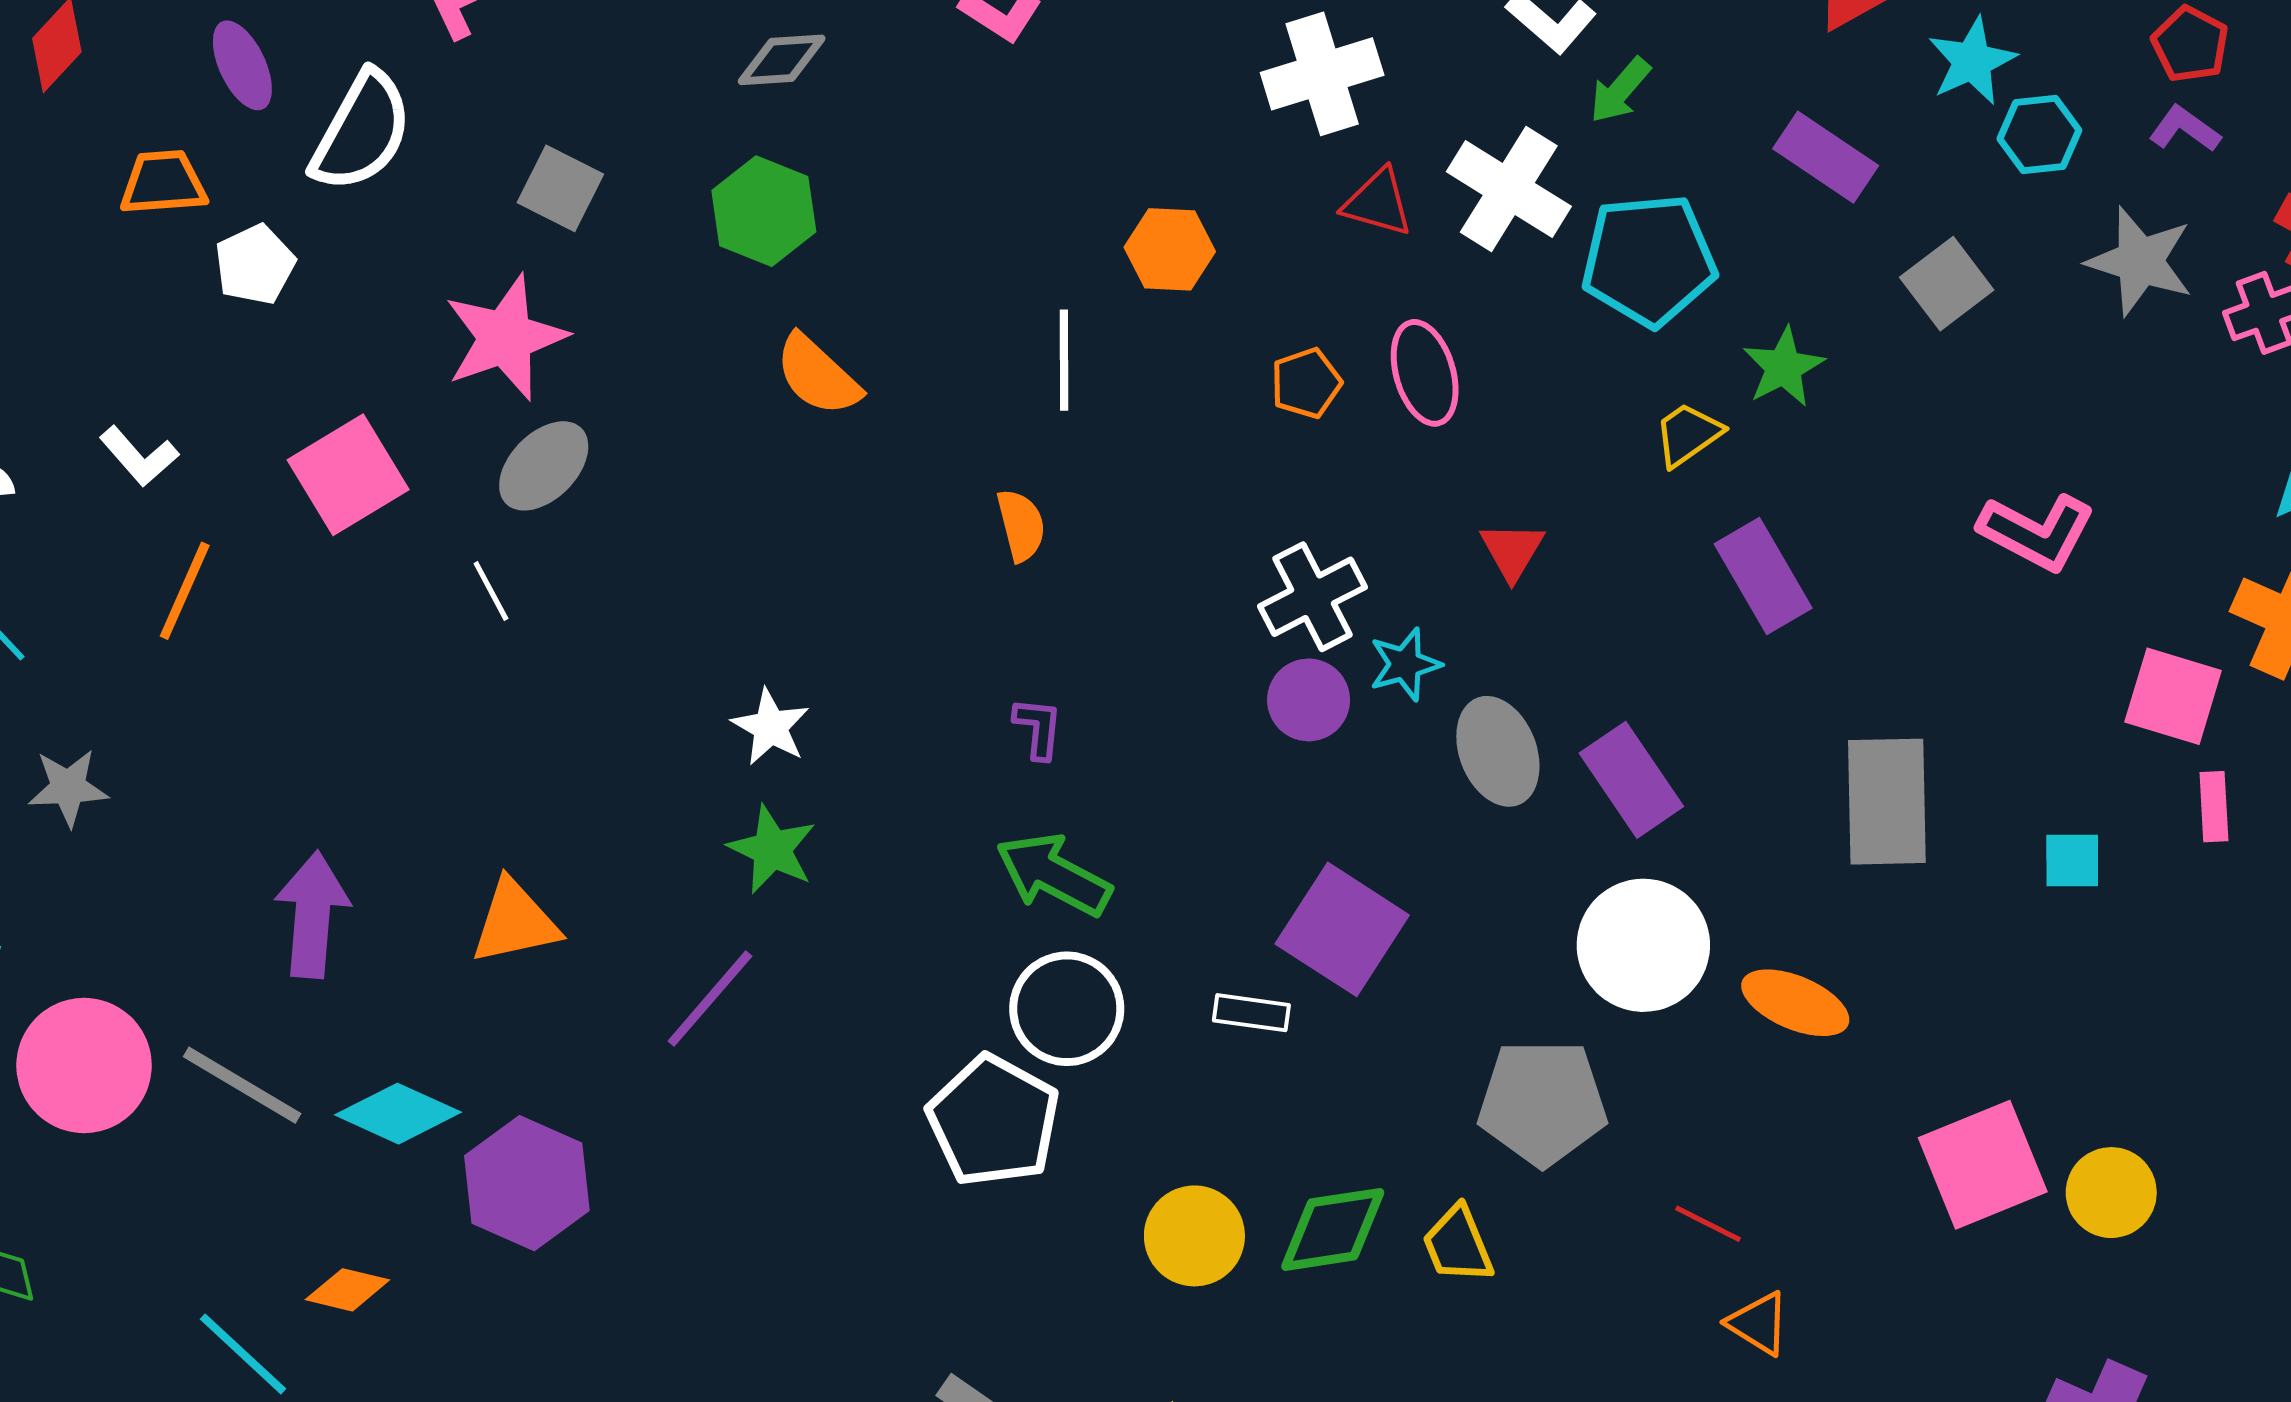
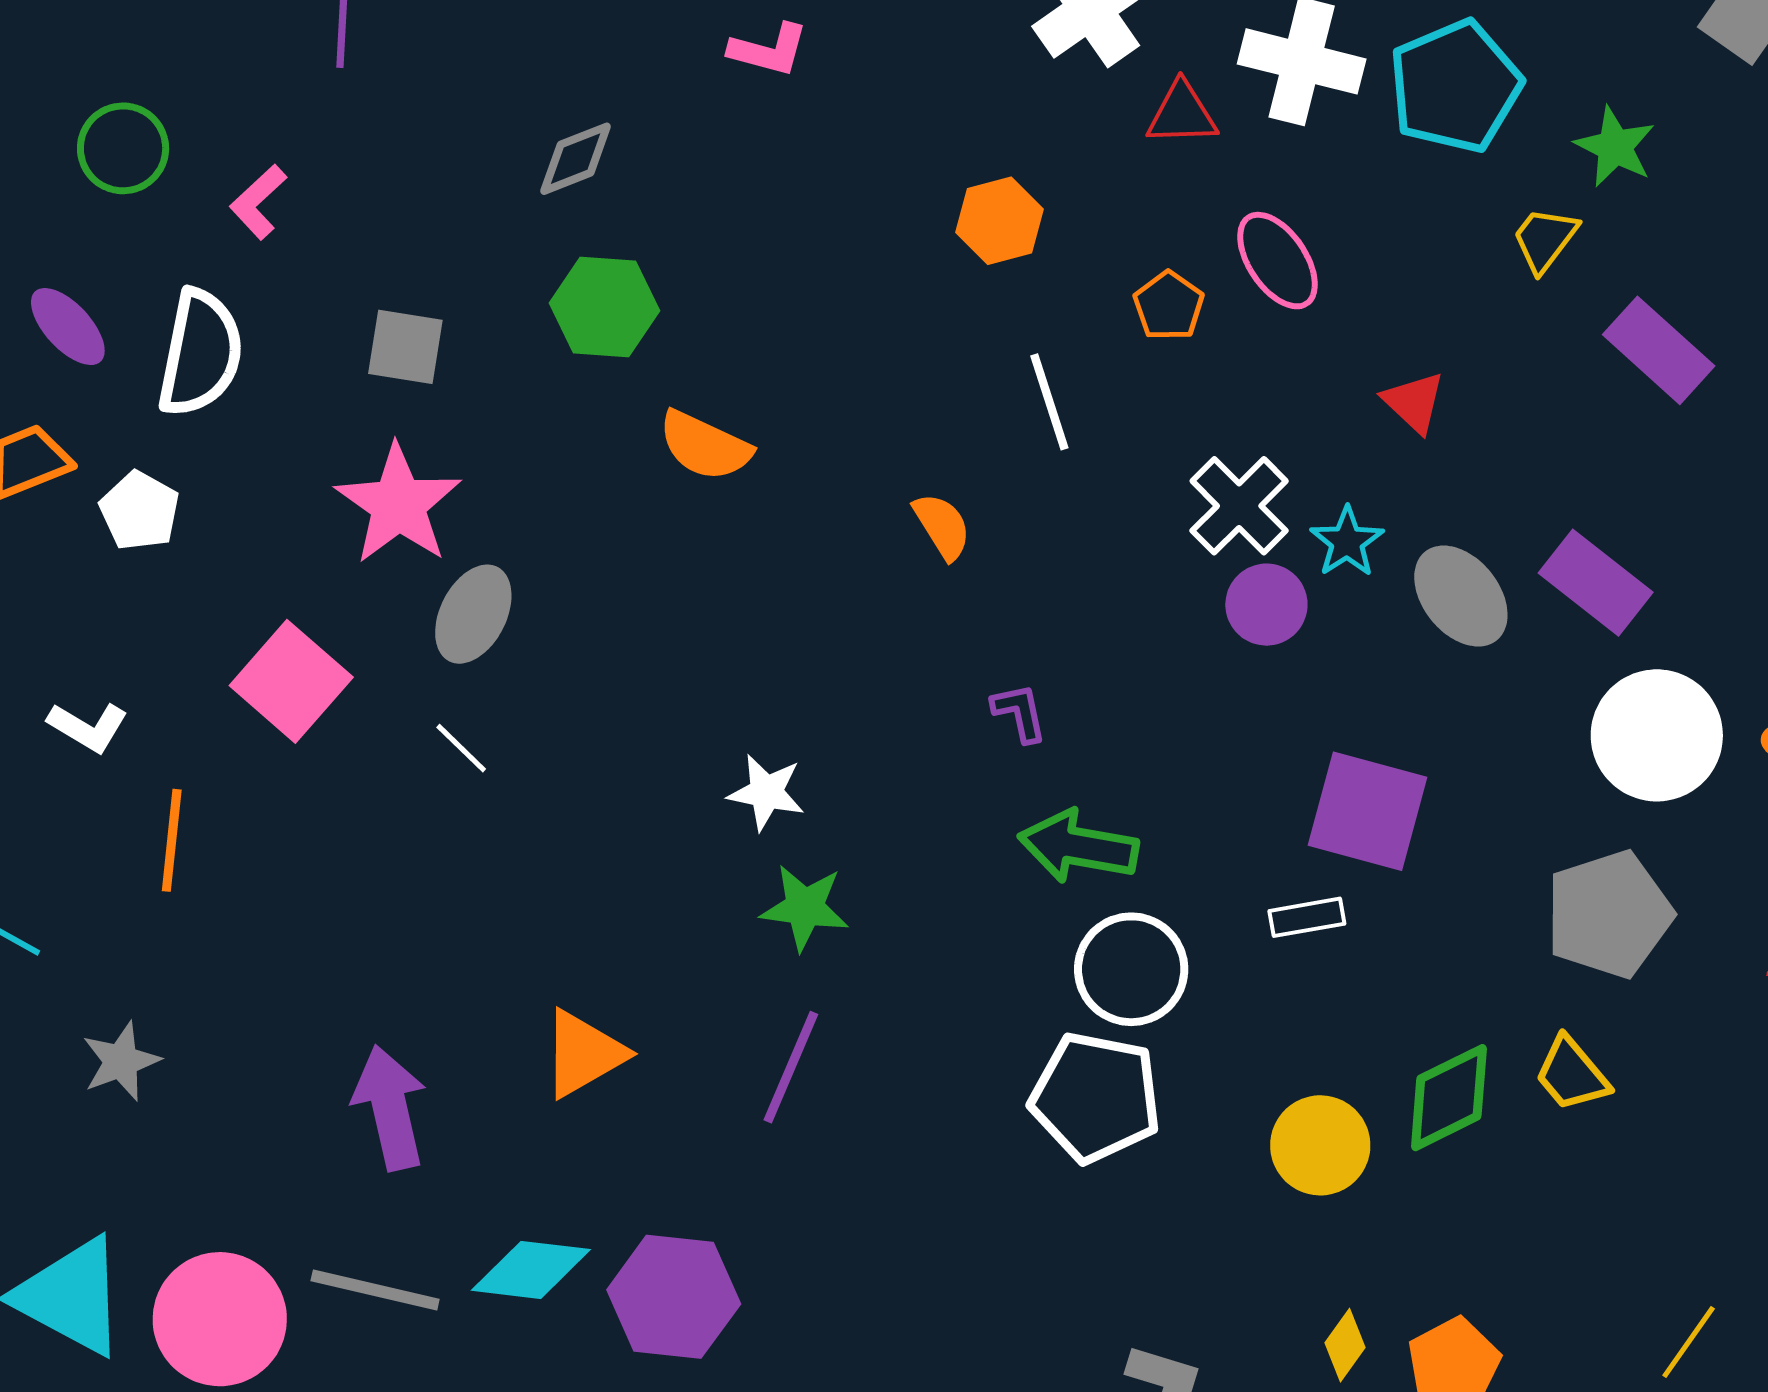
white line: (1064, 360) -> (1049, 402), moved

